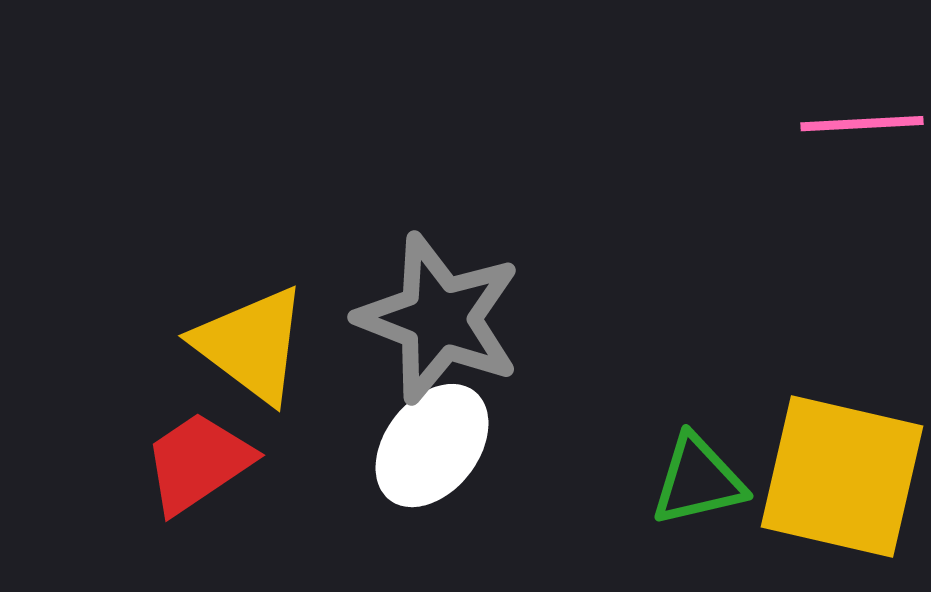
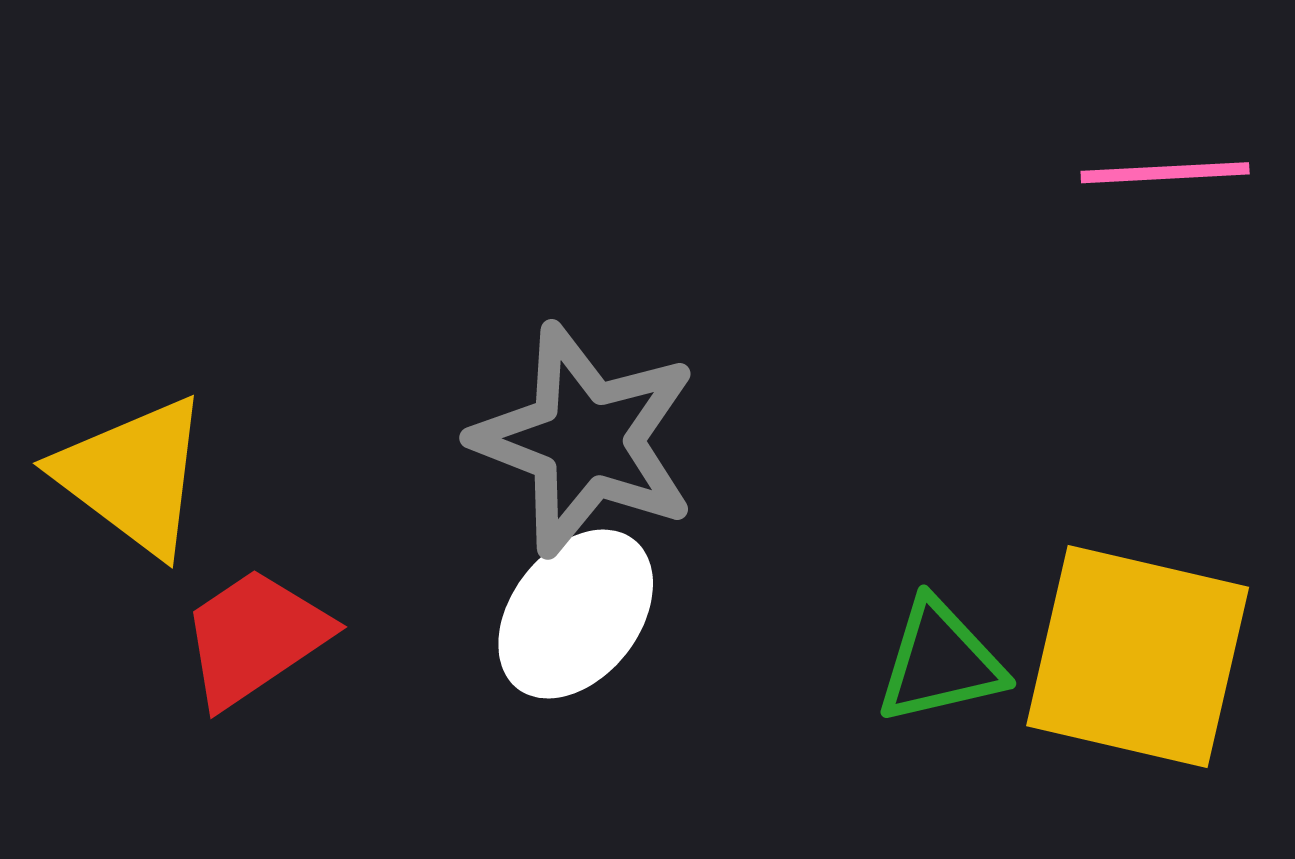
yellow triangle: (251, 345) -> (133, 476), moved

